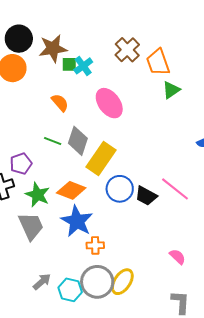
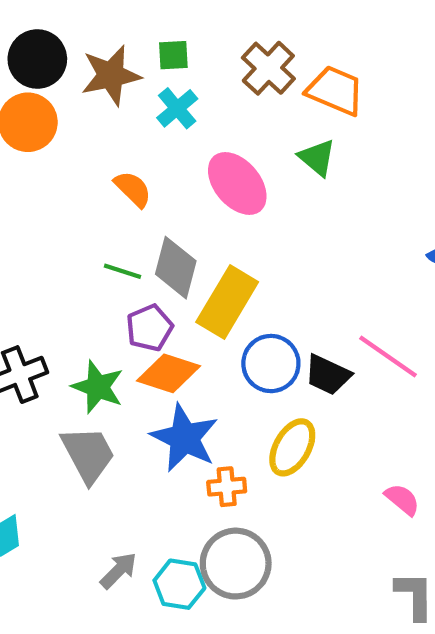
orange trapezoid: (158, 62) -> (335, 91), turned 136
green square: (69, 64) -> (173, 55), moved
green triangle: (171, 90) -> (317, 158), moved, turned -42
purple pentagon: (21, 164) -> (149, 328), moved
yellow ellipse: (122, 282) -> (292, 447), moved

